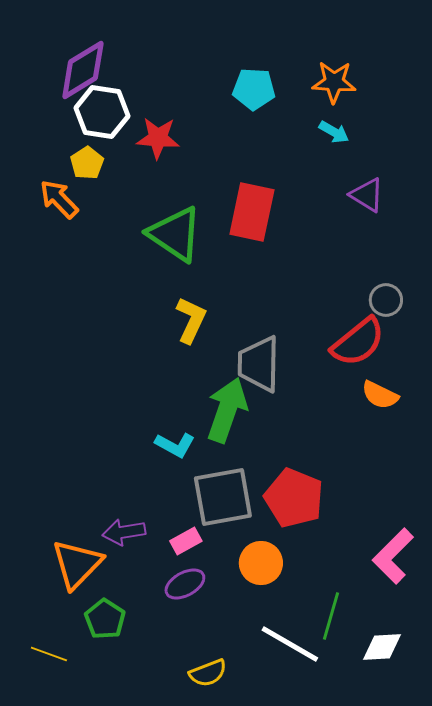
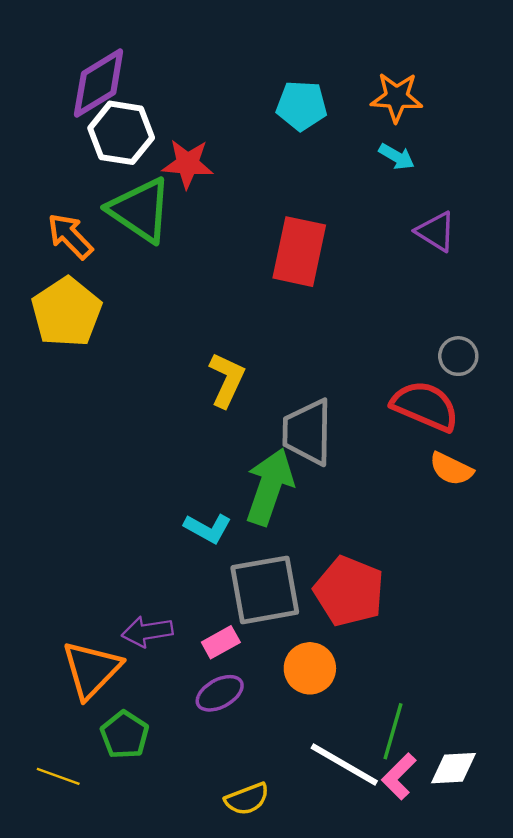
yellow pentagon: (87, 163) -> (66, 312), moved, size x1.8
green triangle: (175, 234) -> (140, 210), moved
red semicircle: (358, 342) -> (425, 406), turned -118
pink L-shape: (393, 556) -> (399, 776), moved, size x0.7

